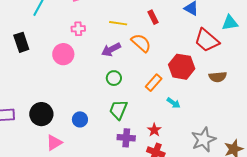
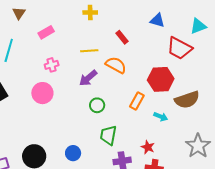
brown semicircle: (218, 77) -> (187, 100), moved, size x1.4

